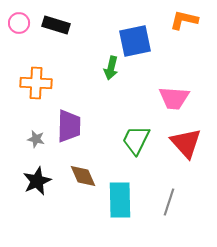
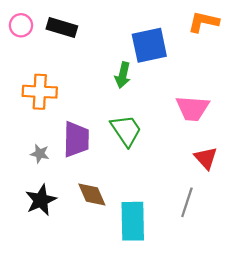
green trapezoid: (136, 140) -> (126, 130), moved, turned 120
red triangle: (186, 143) -> (206, 158), size x0.7
gray line: (169, 202) -> (187, 202), moved

